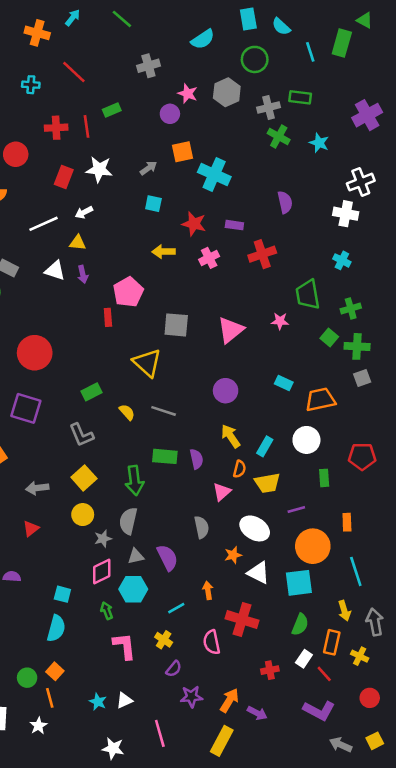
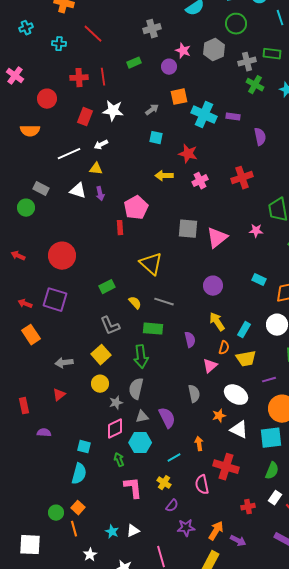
green rectangle: (112, 110) -> (134, 63), moved
purple rectangle: (234, 225) -> (233, 117), moved
gray square: (176, 325) -> (188, 229), moved
gray L-shape: (81, 435) -> (110, 326), moved
green rectangle: (165, 456) -> (153, 329), moved
white star: (38, 726) -> (90, 555), moved

